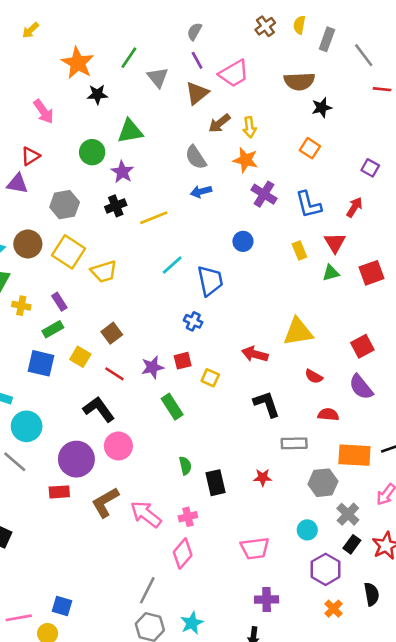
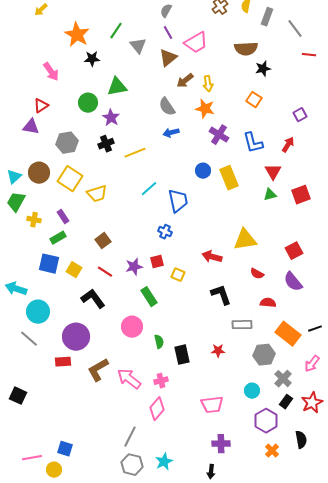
purple square: (370, 168) -> (300, 115), turned 32
yellow rectangle: (299, 251) -> (229, 178), moved, size x1.6
yellow square: (80, 357) -> (74, 270), moved
pink circle: (118, 446) -> (132, 327), moved
orange rectangle: (354, 455) -> (288, 334), turned 35

